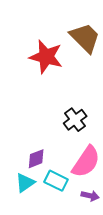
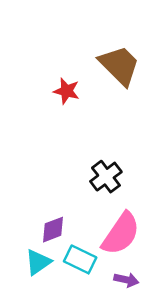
red star: (46, 57) -> (67, 91), size x0.6

